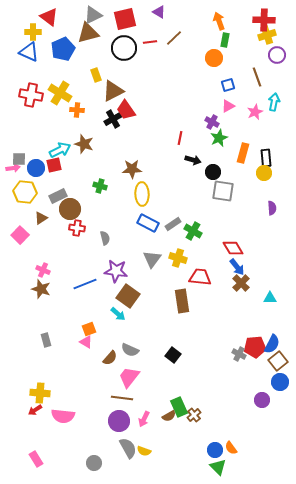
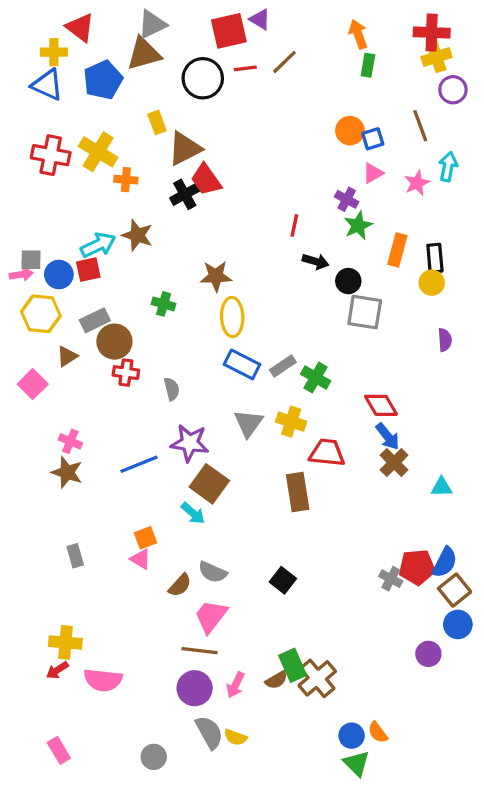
red square: (125, 19) -> (229, 31), moved
orange circle: (214, 58) -> (350, 131), moved
brown cross: (194, 415) -> (317, 678), size x1.6

